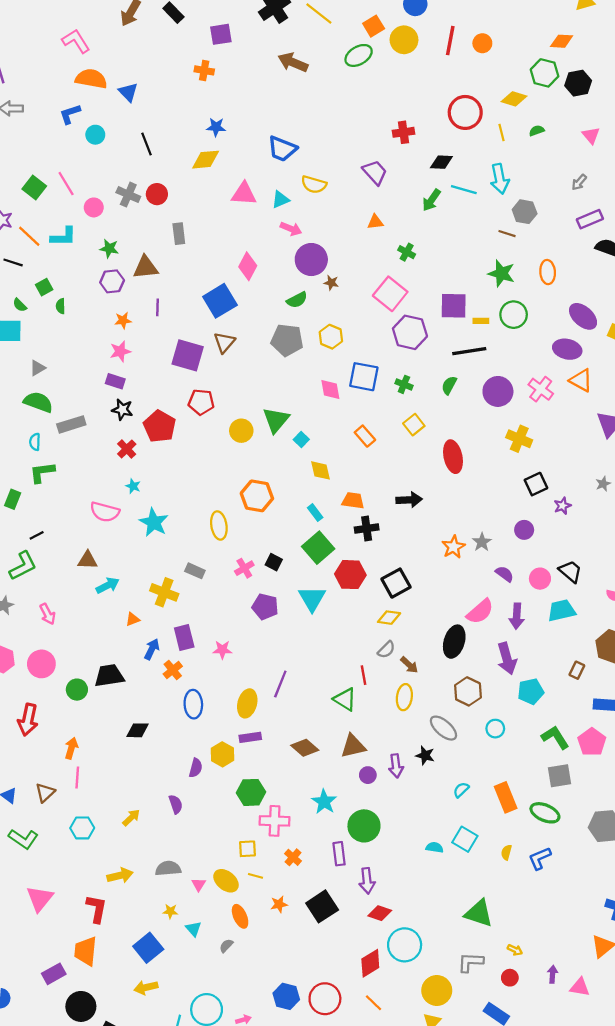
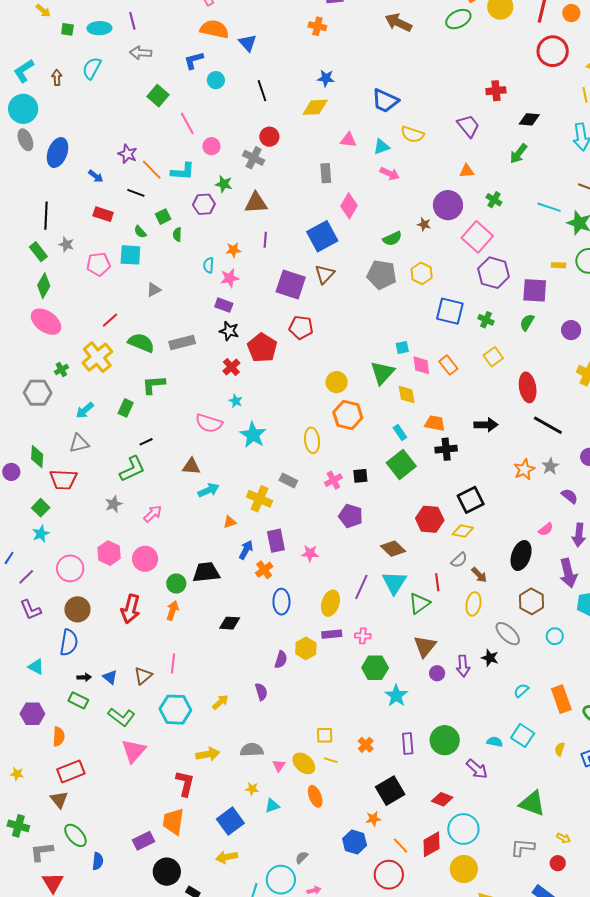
red circle: (465, 112) -> (553, 51), moved
green square: (34, 188) -> (158, 96), moved
cyan line: (464, 190) -> (549, 207), moved
pink triangle: (244, 194) -> (348, 140), size x0.7
gray cross: (128, 195) -> (254, 158), moved
gray rectangle: (179, 234) -> (326, 173), moved
purple circle: (311, 260) -> (448, 205), moved
purple hexagon: (112, 281) -> (204, 204), moved
purple square: (454, 306) -> (535, 290), moved
black line: (469, 351) -> (548, 425), moved, turned 36
pink diamond: (330, 390) -> (421, 365), moved
purple circle: (498, 391) -> (571, 330), size x0.7
green semicircle: (38, 402) -> (141, 343), moved
green triangle: (276, 420) -> (382, 373), moved
yellow circle: (241, 431) -> (337, 382), moved
cyan square: (301, 440) -> (402, 348), moved, turned 32
cyan semicircle: (35, 442) -> (208, 265), moved
black square: (274, 562) -> (360, 476), turned -35
red hexagon: (350, 575) -> (430, 519), moved
cyan triangle: (312, 599) -> (394, 583), moved
pink semicircle: (480, 612) -> (546, 529), size x0.6
pink arrow: (48, 614) -> (153, 514), turned -108
green triangle: (345, 699) -> (419, 603), turned 50
brown triangle: (353, 746) -> (425, 646), turned -40
orange arrow: (71, 748) -> (173, 611), moved
brown diamond: (305, 748) -> (393, 549), moved
green hexagon: (251, 792) -> (375, 668), moved
pink cross: (275, 821) -> (363, 636), moved, size x0.6
green circle: (364, 826) -> (445, 740), moved
cyan hexagon: (82, 828) -> (175, 710), size x1.4
purple arrow: (367, 881) -> (477, 769), moved, turned -45
pink triangle: (40, 899) -> (134, 751), moved
orange star: (279, 904) -> (373, 819), moved
cyan triangle: (193, 929) -> (272, 806), turned 49
gray semicircle: (226, 946) -> (302, 857), moved
yellow circle: (437, 990) -> (464, 869), moved
blue hexagon: (286, 996) -> (355, 842), moved
orange line: (374, 1003) -> (401, 846), moved

